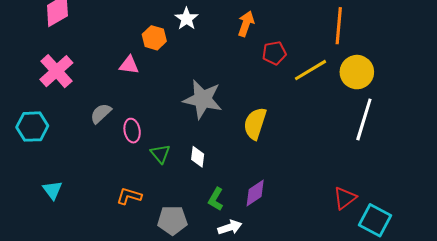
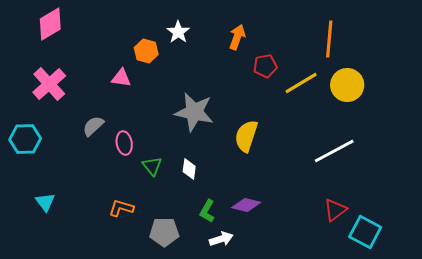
white line: (364, 119) -> (334, 151), moved, turned 45
purple diamond: (255, 193) -> (246, 205), turned 48

